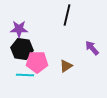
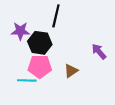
black line: (67, 15) -> (56, 16), moved
black hexagon: (22, 49) -> (40, 43), moved

